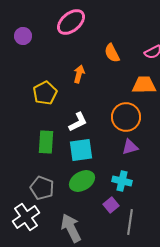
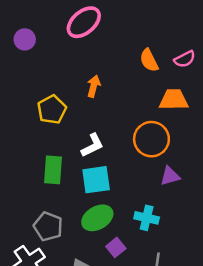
orange semicircle: (112, 53) -> (149, 60), moved
purple triangle: (130, 147) -> (170, 176), moved
purple square: (111, 205) -> (116, 247), moved

